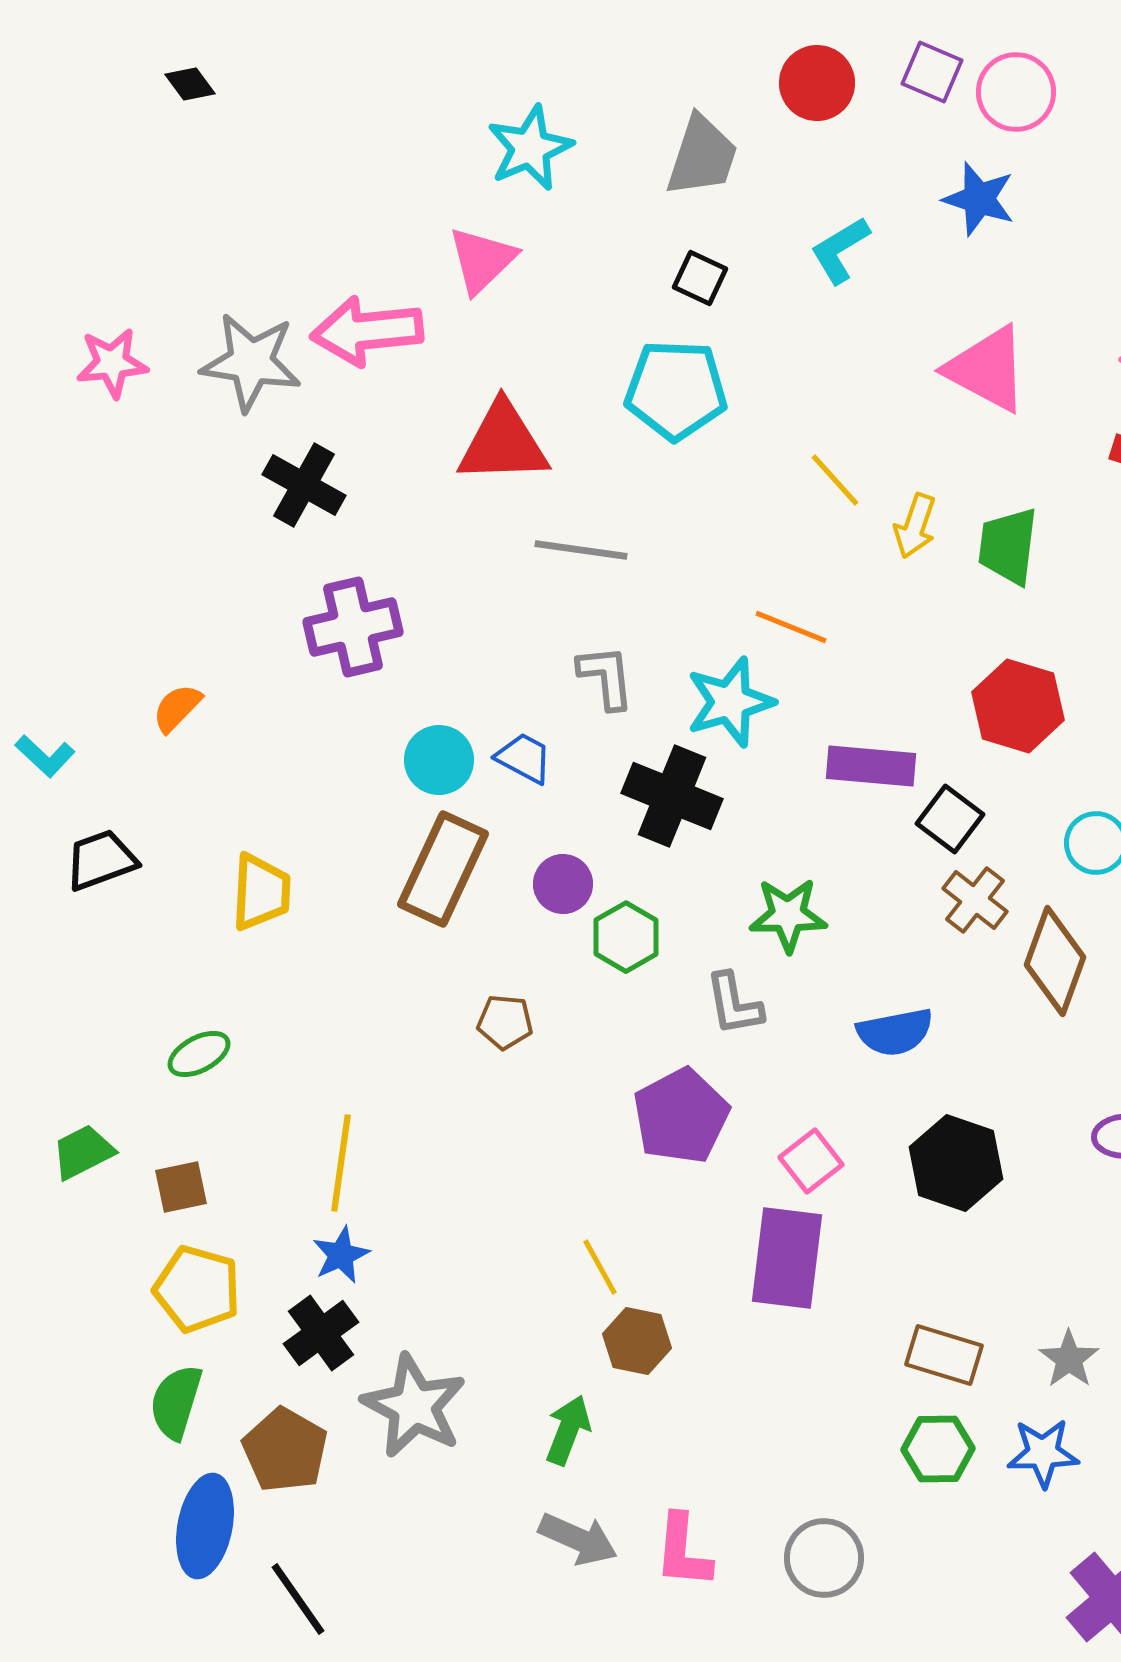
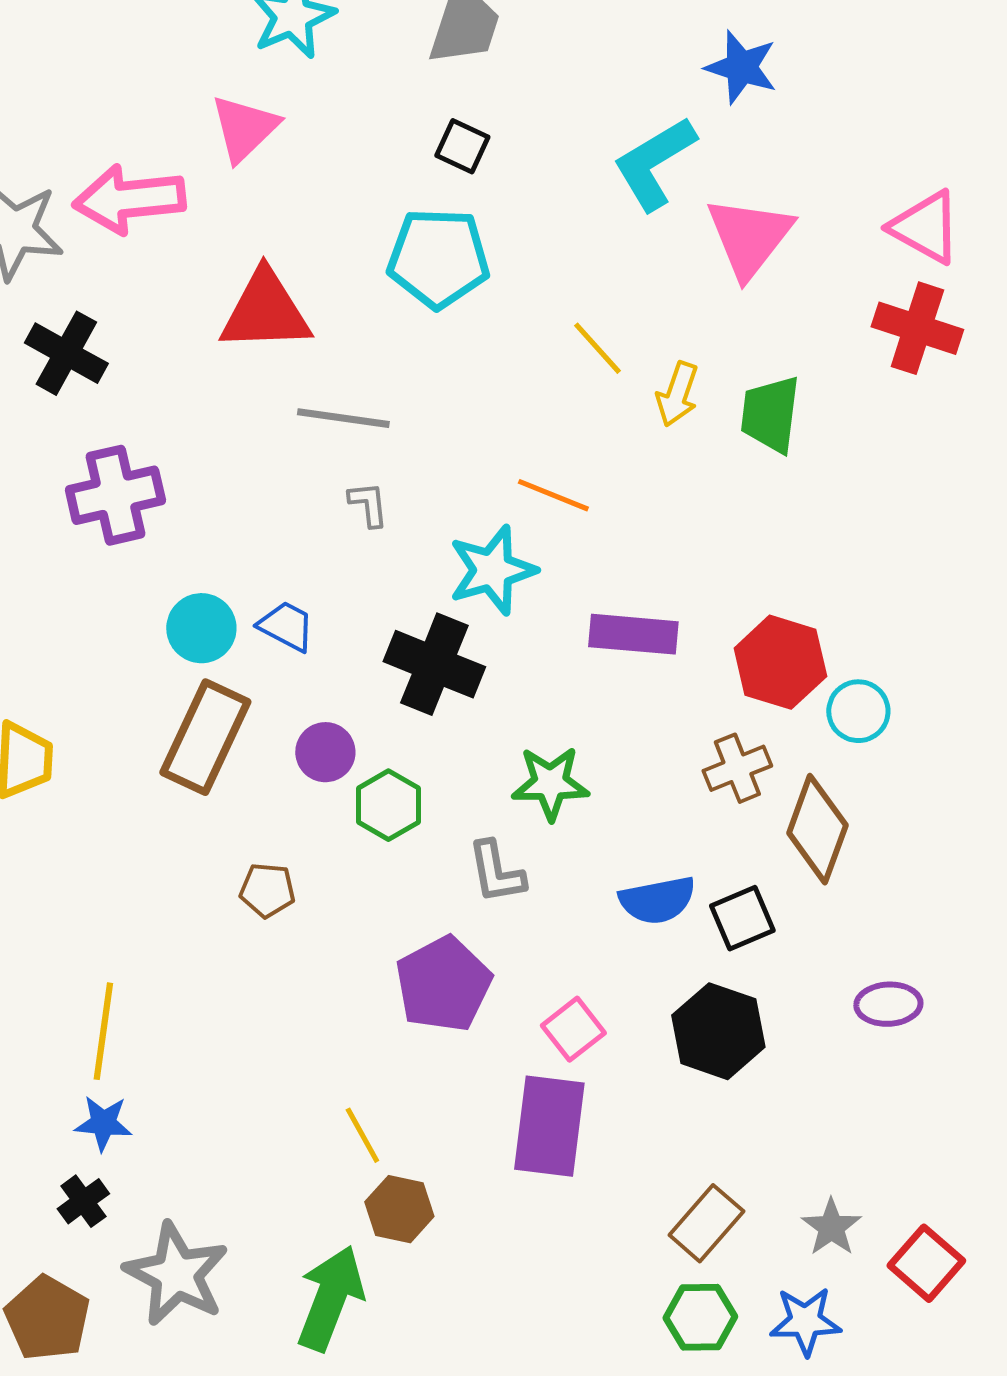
cyan L-shape: (840, 250) -> (654, 163), moved, size x1.4
pink triangle: (987, 369) -> (749, 237), turned 40
gray L-shape: (606, 677) -> (368, 504), moved, size x0.7
red hexagon: (1018, 706) -> (780, 662), moved
black square: (950, 819) -> (742, 918), moved, turned 30
brown cross: (975, 900) -> (737, 768), turned 30
blue star: (341, 1255) -> (103, 1123), turned 30
black cross: (321, 1333) -> (83, 1201), size x0.7
brown rectangle: (944, 1355) -> (706, 1223), turned -66
green arrow: (568, 1430) -> (330, 1298), size x1.5

